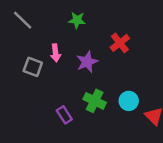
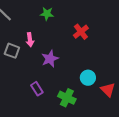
purple star: (87, 62) -> (50, 59), moved
green cross: (95, 101) -> (67, 98), moved

